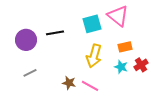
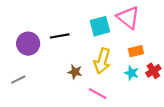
gray line: (30, 73) -> (18, 80), moved
brown star: (69, 83) -> (75, 72), moved

